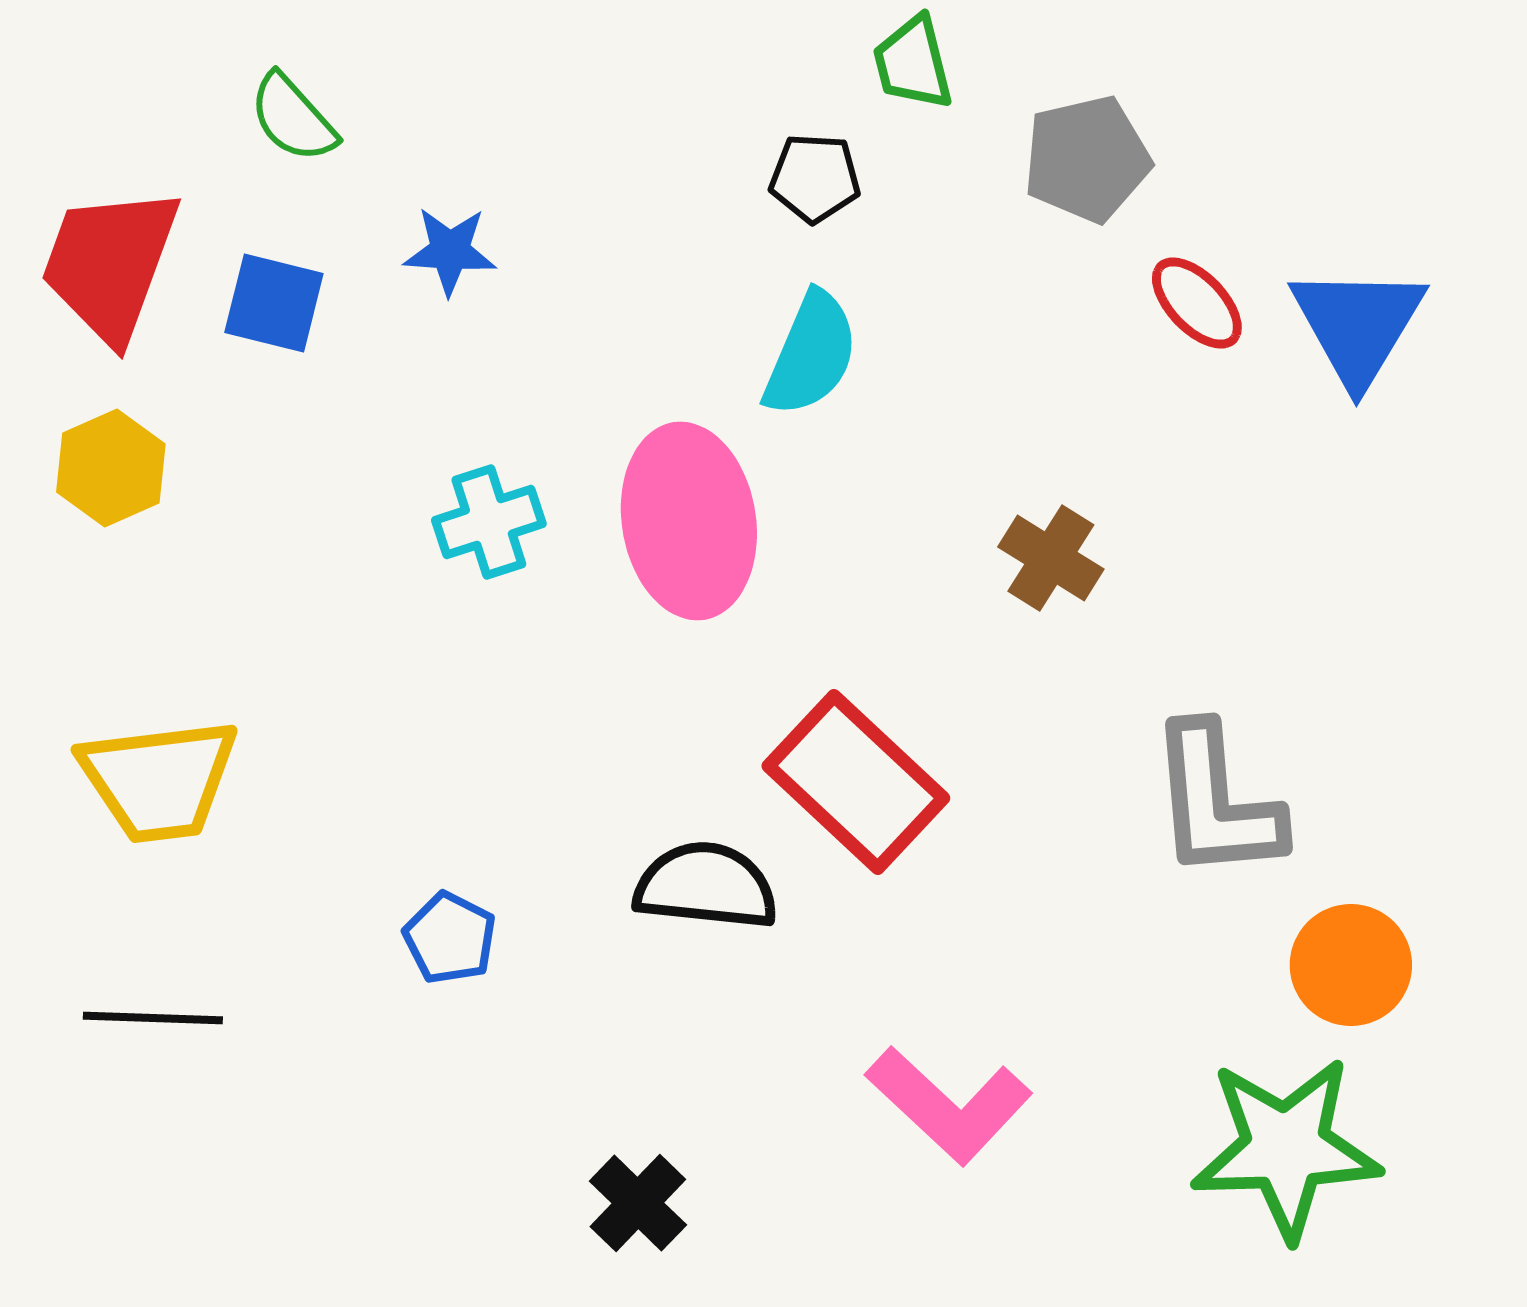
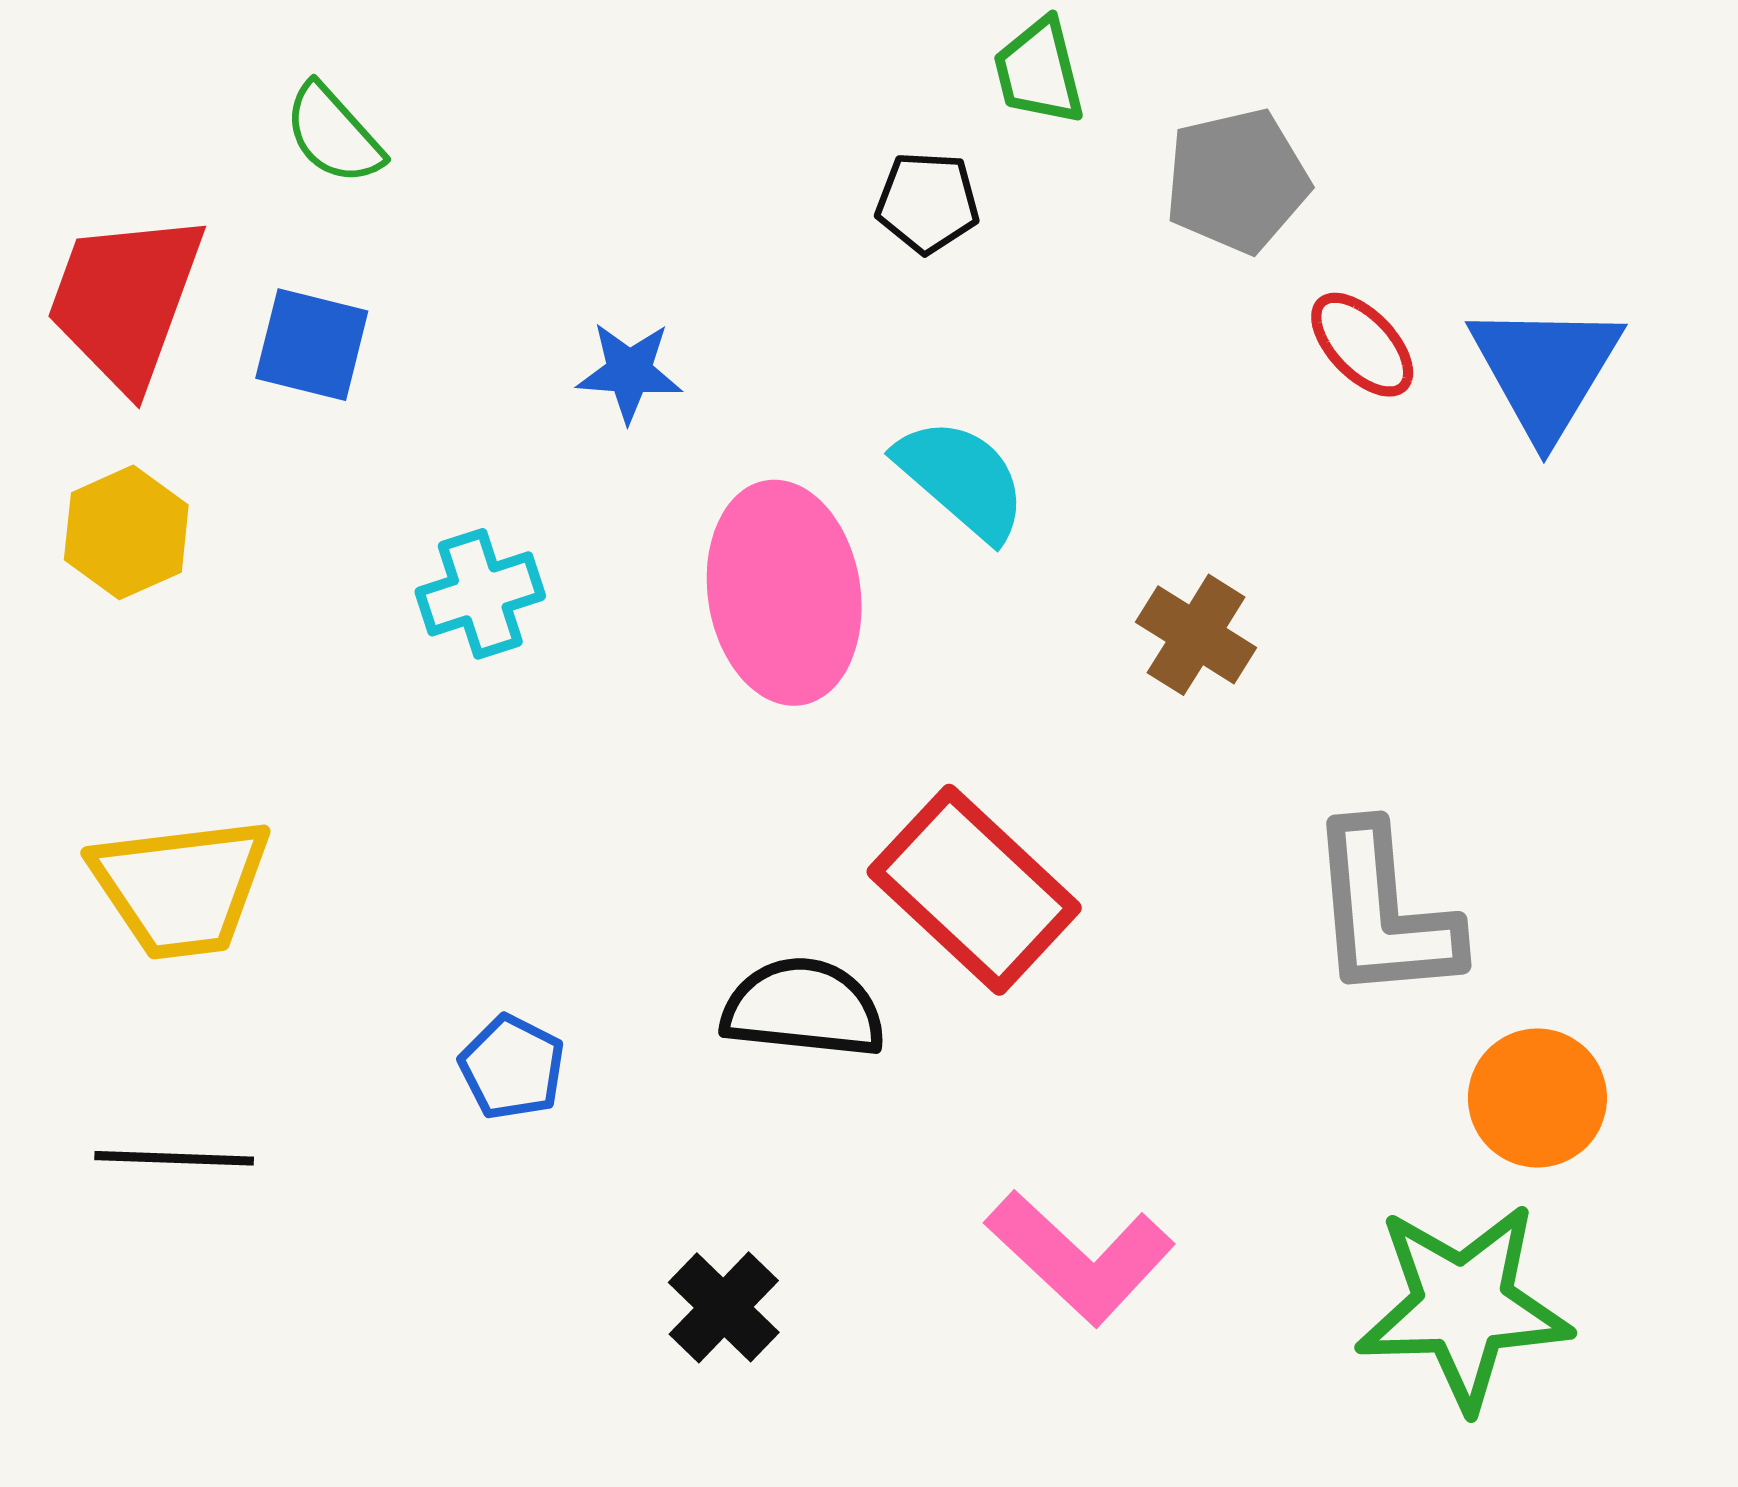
blue star: (450, 251) -> (629, 372), moved
cyan semicircle: (811, 354) -> (962, 479), moved, turned -72
cyan cross: (489, 522) -> (480, 594), moved
black cross: (638, 1203) -> (724, 1307), moved

